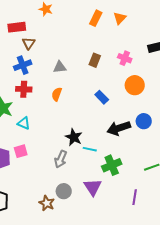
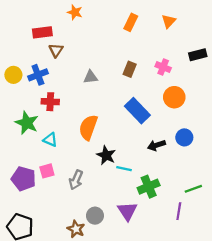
orange triangle: (120, 18) -> (169, 21), moved
blue cross: (23, 65) -> (38, 75), moved
orange semicircle: (57, 94) -> (88, 127), moved, size x1.6
blue rectangle: (102, 97) -> (137, 111), size x1.6
black arrow: (119, 128) -> (156, 145), size x0.7
gray arrow: (61, 159) -> (76, 180), moved
purple line: (135, 197) -> (179, 211), moved

